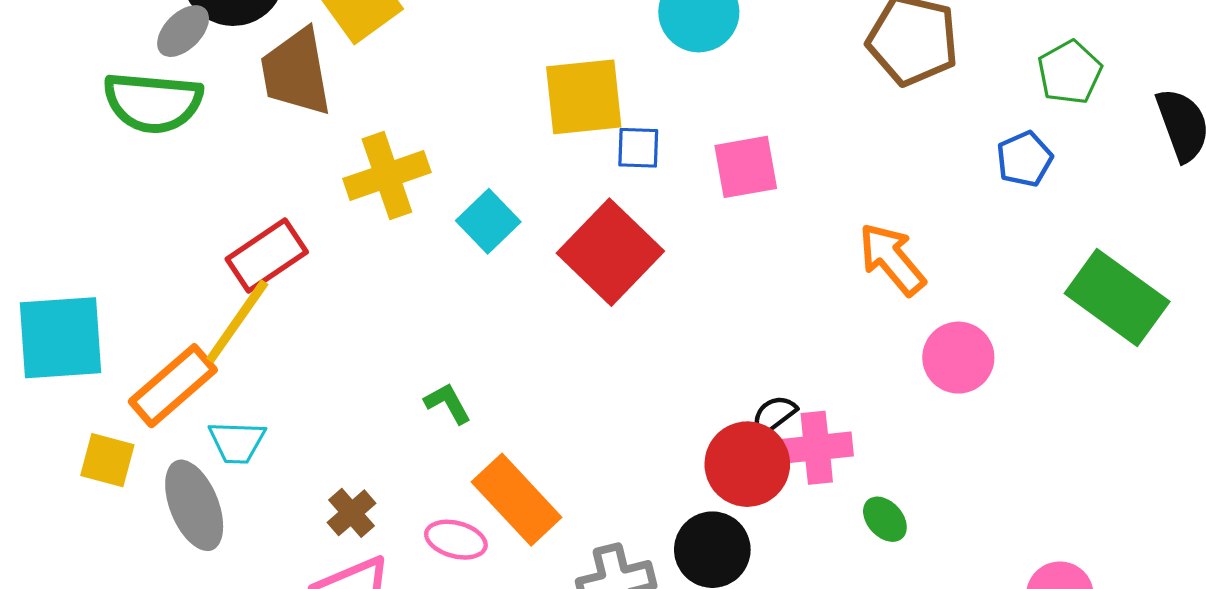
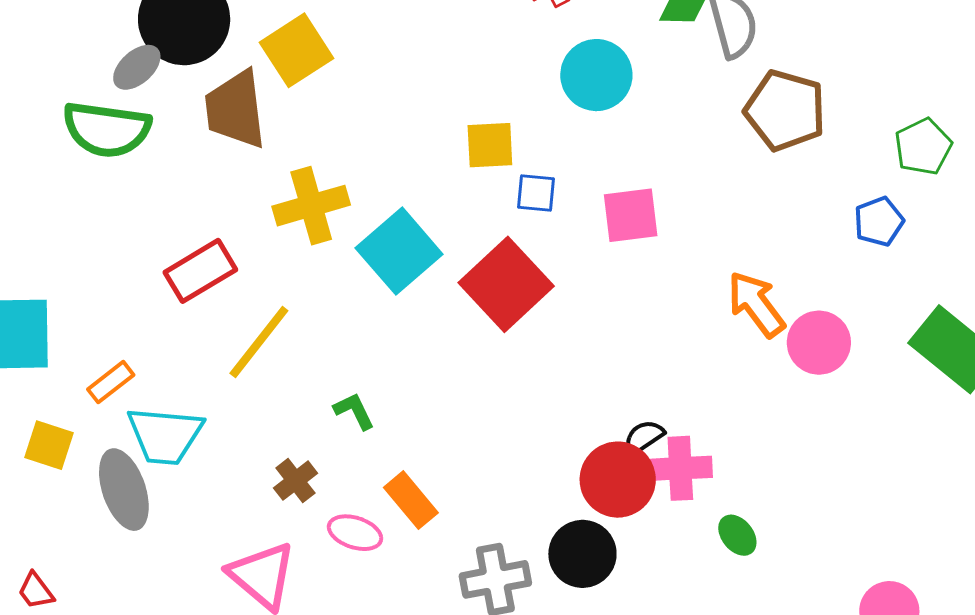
yellow square: (584, 97) -> (490, 145), size x0.7
cyan square: (488, 221) -> (399, 251), size x1.5
yellow line: (237, 321) -> (259, 342), moved
pink circle: (958, 358) -> (819, 343), moved
orange rectangle: (173, 386) -> (111, 382), size x0.6
cyan trapezoid: (237, 442) -> (165, 435), size x1.5
orange rectangle: (517, 500) -> (411, 500), size x0.7
brown cross: (351, 513) -> (295, 481), moved

